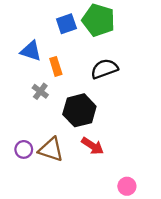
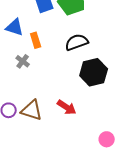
black hexagon: (79, 110) -> (94, 72), moved
pink circle: (127, 186) -> (107, 139), moved

